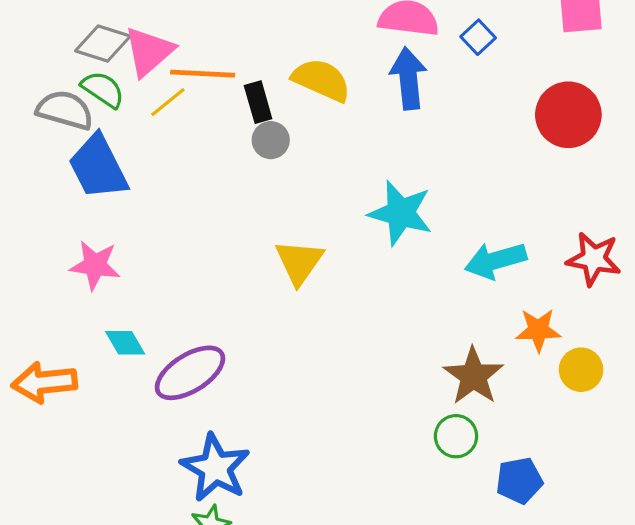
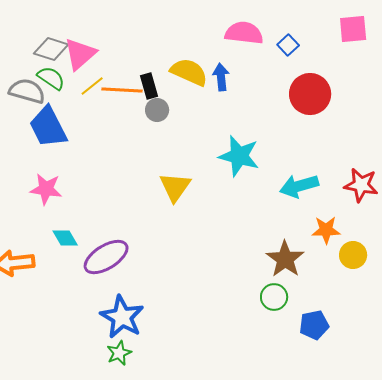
orange line: (203, 74) -> (122, 90), moved
blue arrow: (408, 78) -> (221, 77), moved, size x0.7
red circle: (568, 115) -> (310, 94), moved

